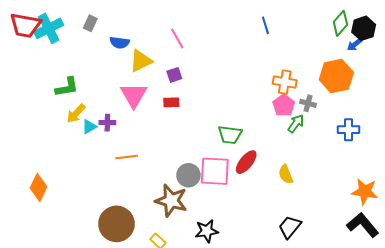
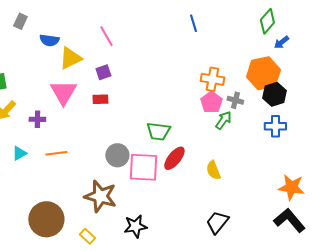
black hexagon: (364, 28) -> (274, 94), moved
cyan triangle: (89, 127) -> (19, 153), moved
gray circle: (188, 175) -> (117, 155), moved

